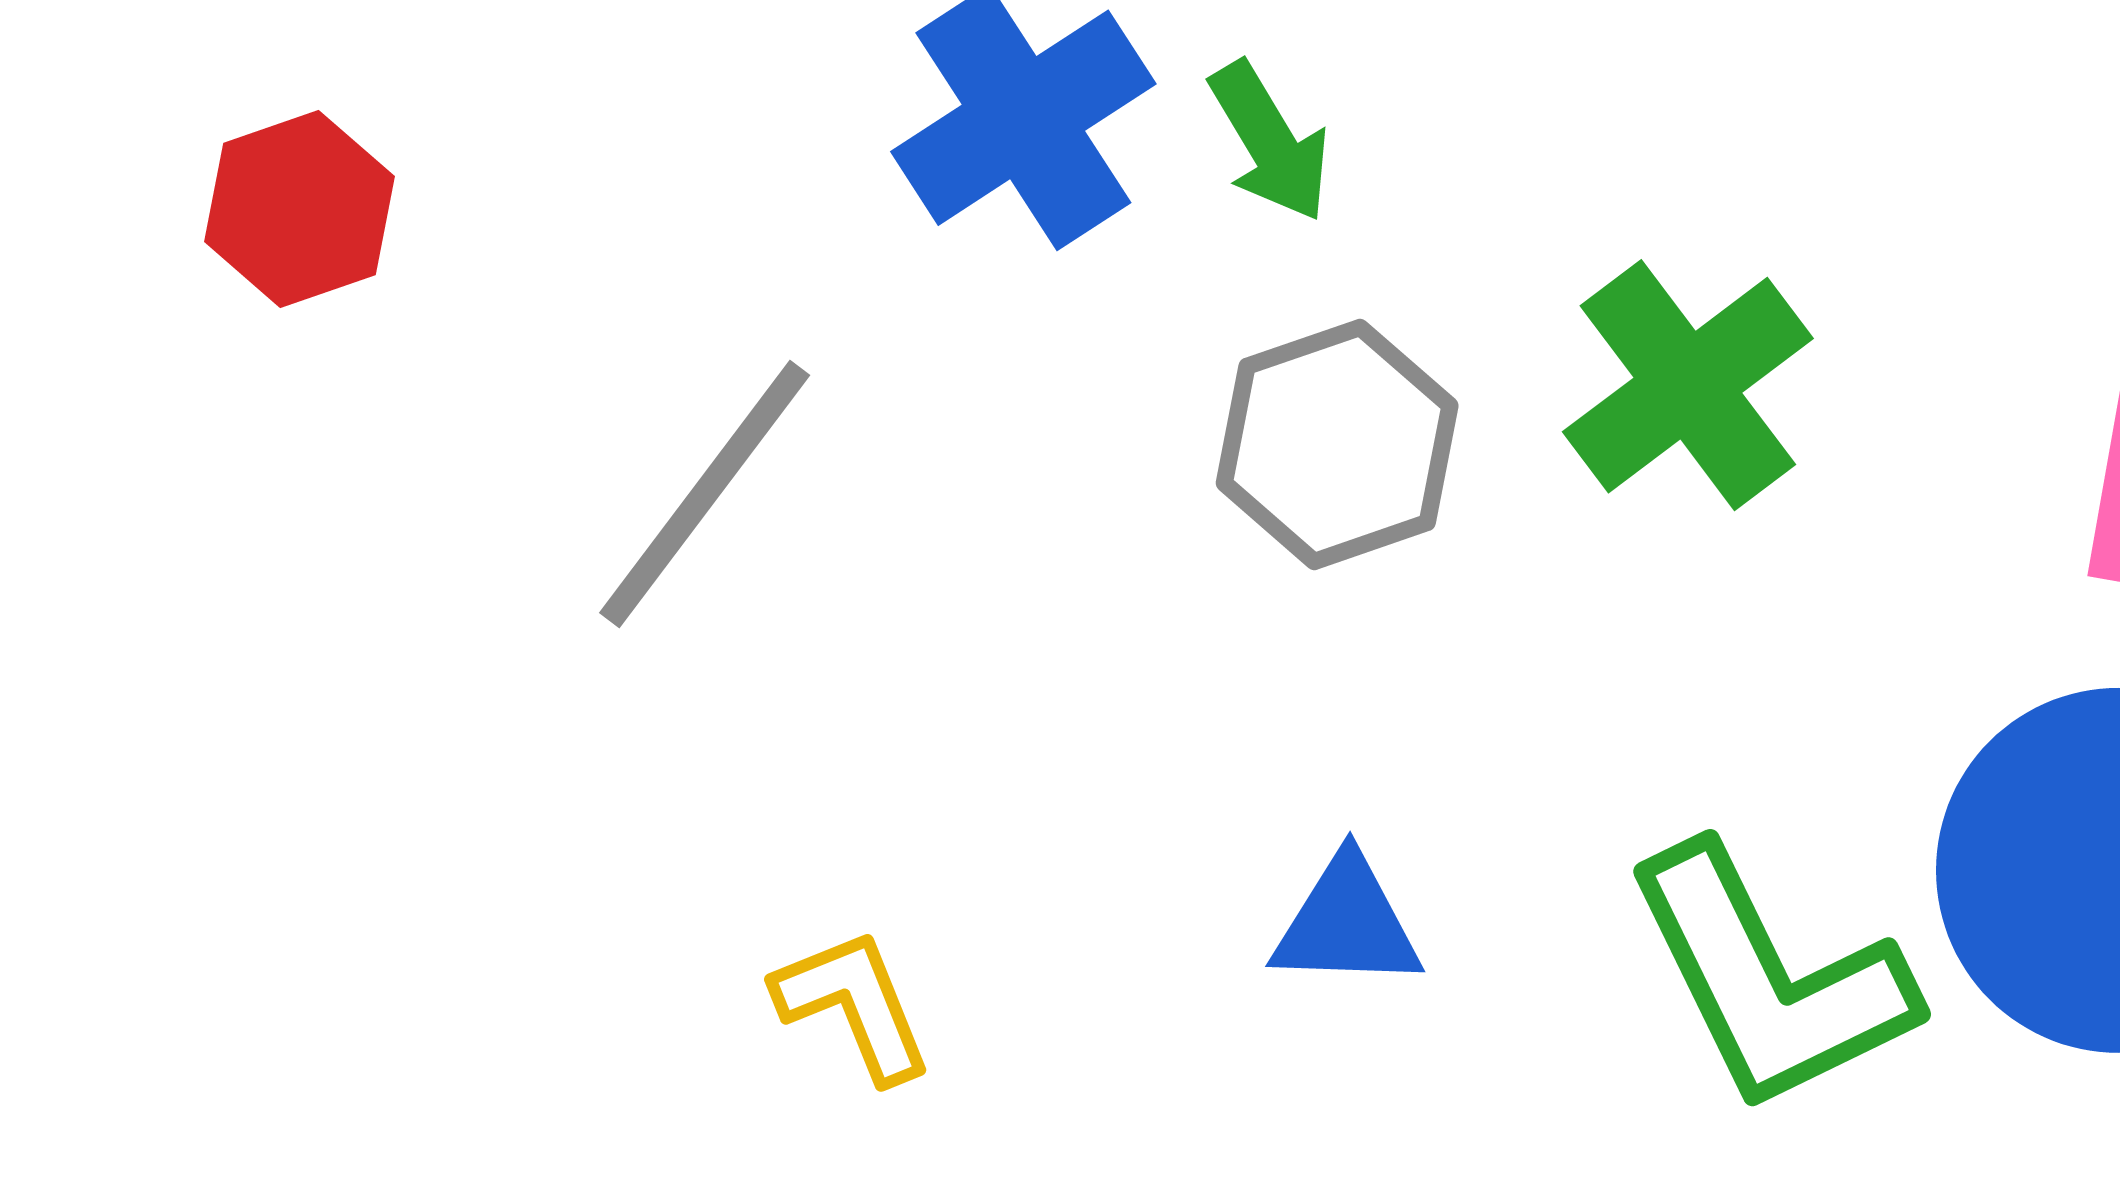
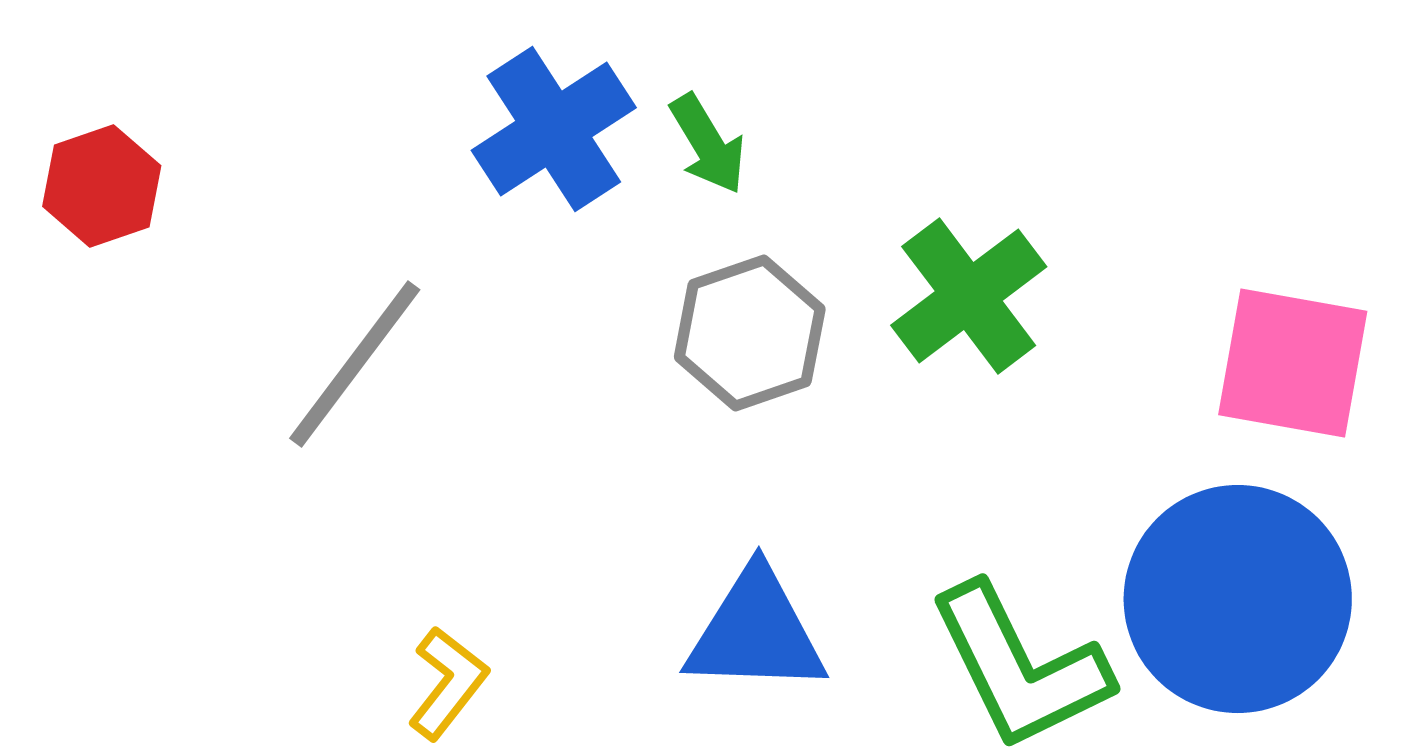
blue triangle: (1347, 923) -> (756, 632), size x1.5
yellow L-shape: (854, 1005) -> (448, 683), turned 60

